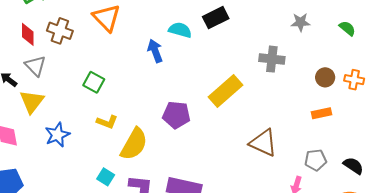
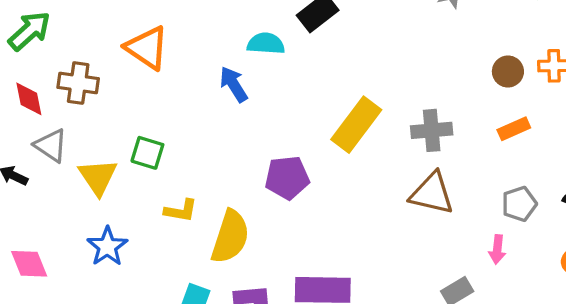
gray cross: (272, 59) -> (432, 130), moved
yellow triangle: (32, 102) -> (98, 177), moved

